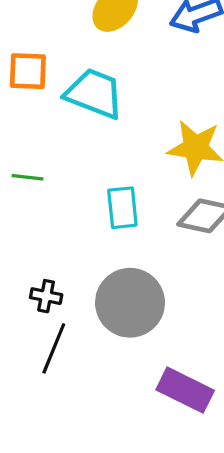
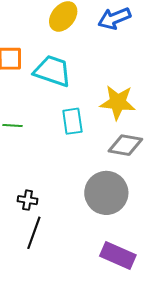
cyan rectangle: (122, 208) -> (72, 121), moved
gray circle: (130, 303) -> (106, 193), moved

